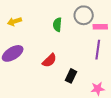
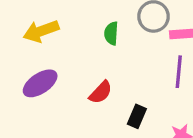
yellow arrow: (14, 21) -> (41, 31), size x1.5

